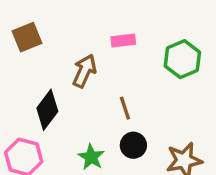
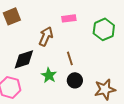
black diamond: (47, 110) -> (24, 59), turned 35
green star: (91, 157) -> (49, 75), moved

